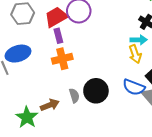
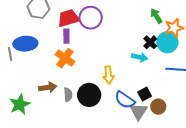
yellow arrow: (135, 54) -> (108, 75), moved
orange cross: (62, 59) -> (65, 58), turned 36
brown arrow: (50, 105) -> (48, 87), moved

